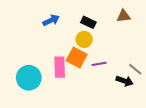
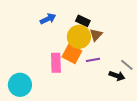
brown triangle: (124, 16) -> (96, 35), moved, turned -40
yellow circle: (84, 39) -> (79, 37), size x1.5
cyan circle: (29, 78) -> (20, 85), moved

